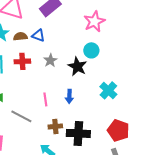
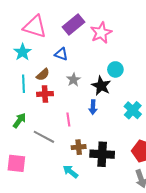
pink star: (94, 21) -> (101, 33), moved
brown semicircle: (20, 36) -> (43, 75), moved, turned 144
red cross: (22, 61) -> (45, 94), moved
blue arrow: (69, 96) -> (93, 107), moved

